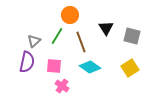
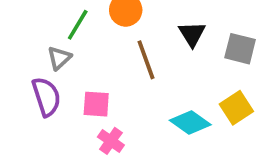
green line: (57, 36) -> (78, 25), moved
purple semicircle: (27, 62) -> (46, 97), turned -30
cyan diamond: (90, 67) -> (190, 123), moved

